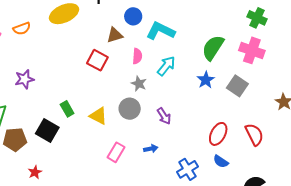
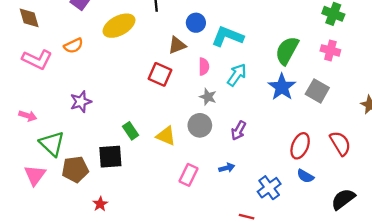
pink cross: (252, 50) -> (330, 50), size x0.7
blue star: (206, 80) -> (282, 87), size x1.4
purple arrow: (164, 116) -> (239, 131), turned 66
black square: (47, 130) -> (110, 157), turned -30

